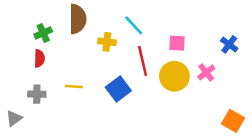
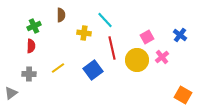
brown semicircle: (78, 19) -> (61, 15), size x0.6
pink square: (177, 43) -> (147, 37), moved, turned -32
yellow line: (74, 86) -> (58, 68), turned -40

